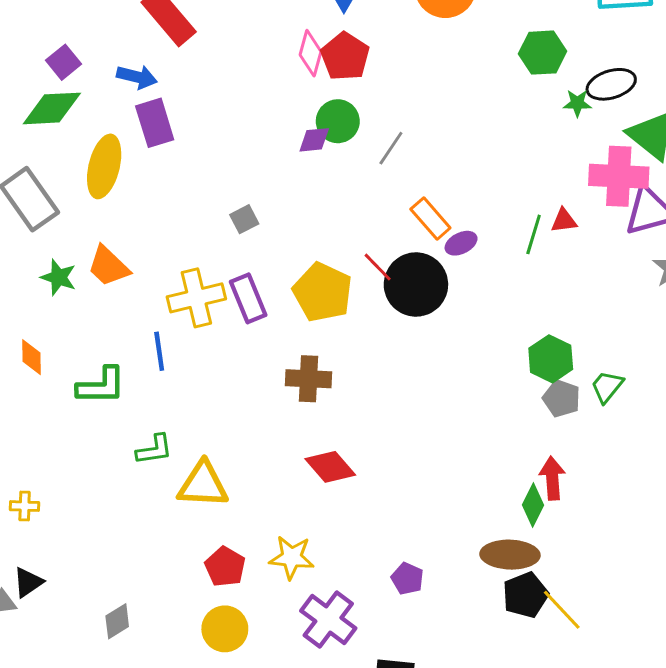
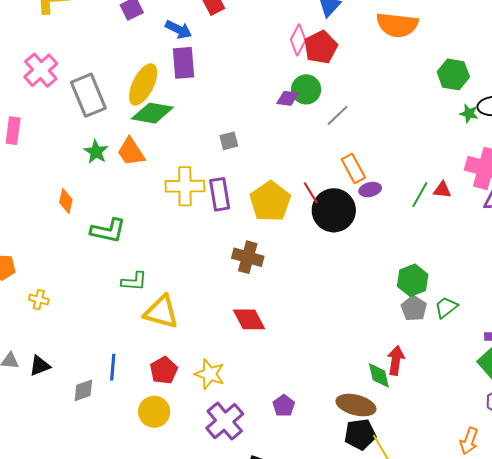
green diamond: (52, 108) -> (152, 113), moved
blue line: (159, 351) -> (113, 367), moved
green diamond: (533, 505) -> (379, 375), turned -52
black triangle: (28, 582) -> (40, 366), moved

